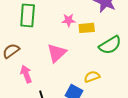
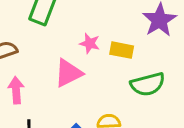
pink star: (69, 20) -> (90, 43), moved

